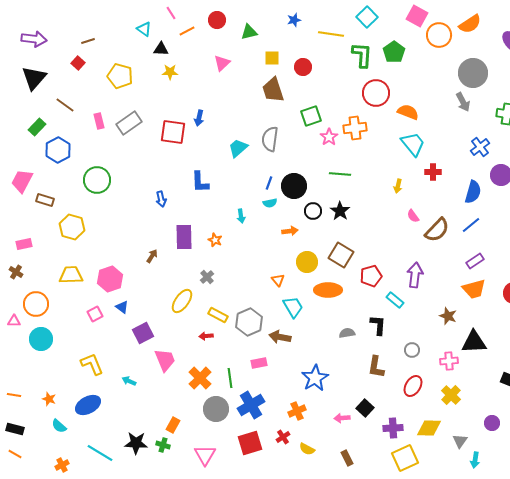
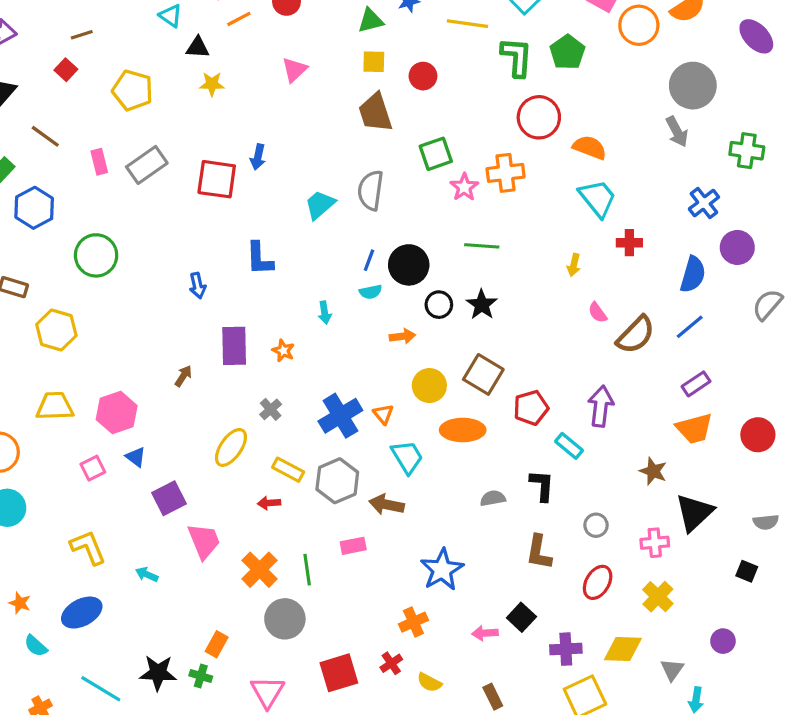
green triangle: (249, 32) -> (371, 20), moved
black triangle: (474, 342) -> (694, 513), turned -40
blue cross: (251, 405) -> (340, 416), moved

